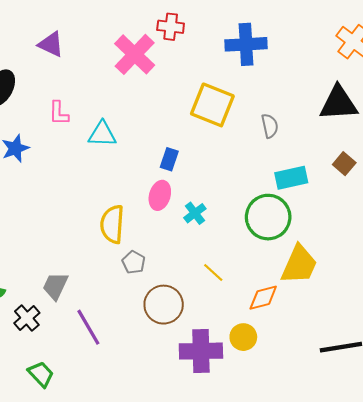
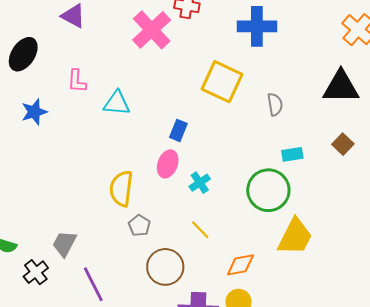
cyan rectangle: (291, 178) -> (292, 154), size x0.7
yellow line: (213, 272) -> (200, 230), moved
orange diamond: (263, 298) -> (240, 265), moved

